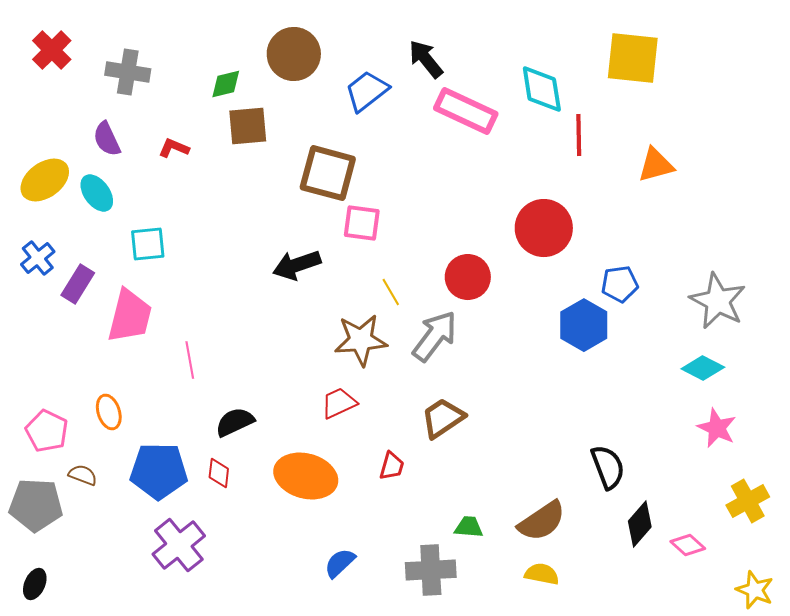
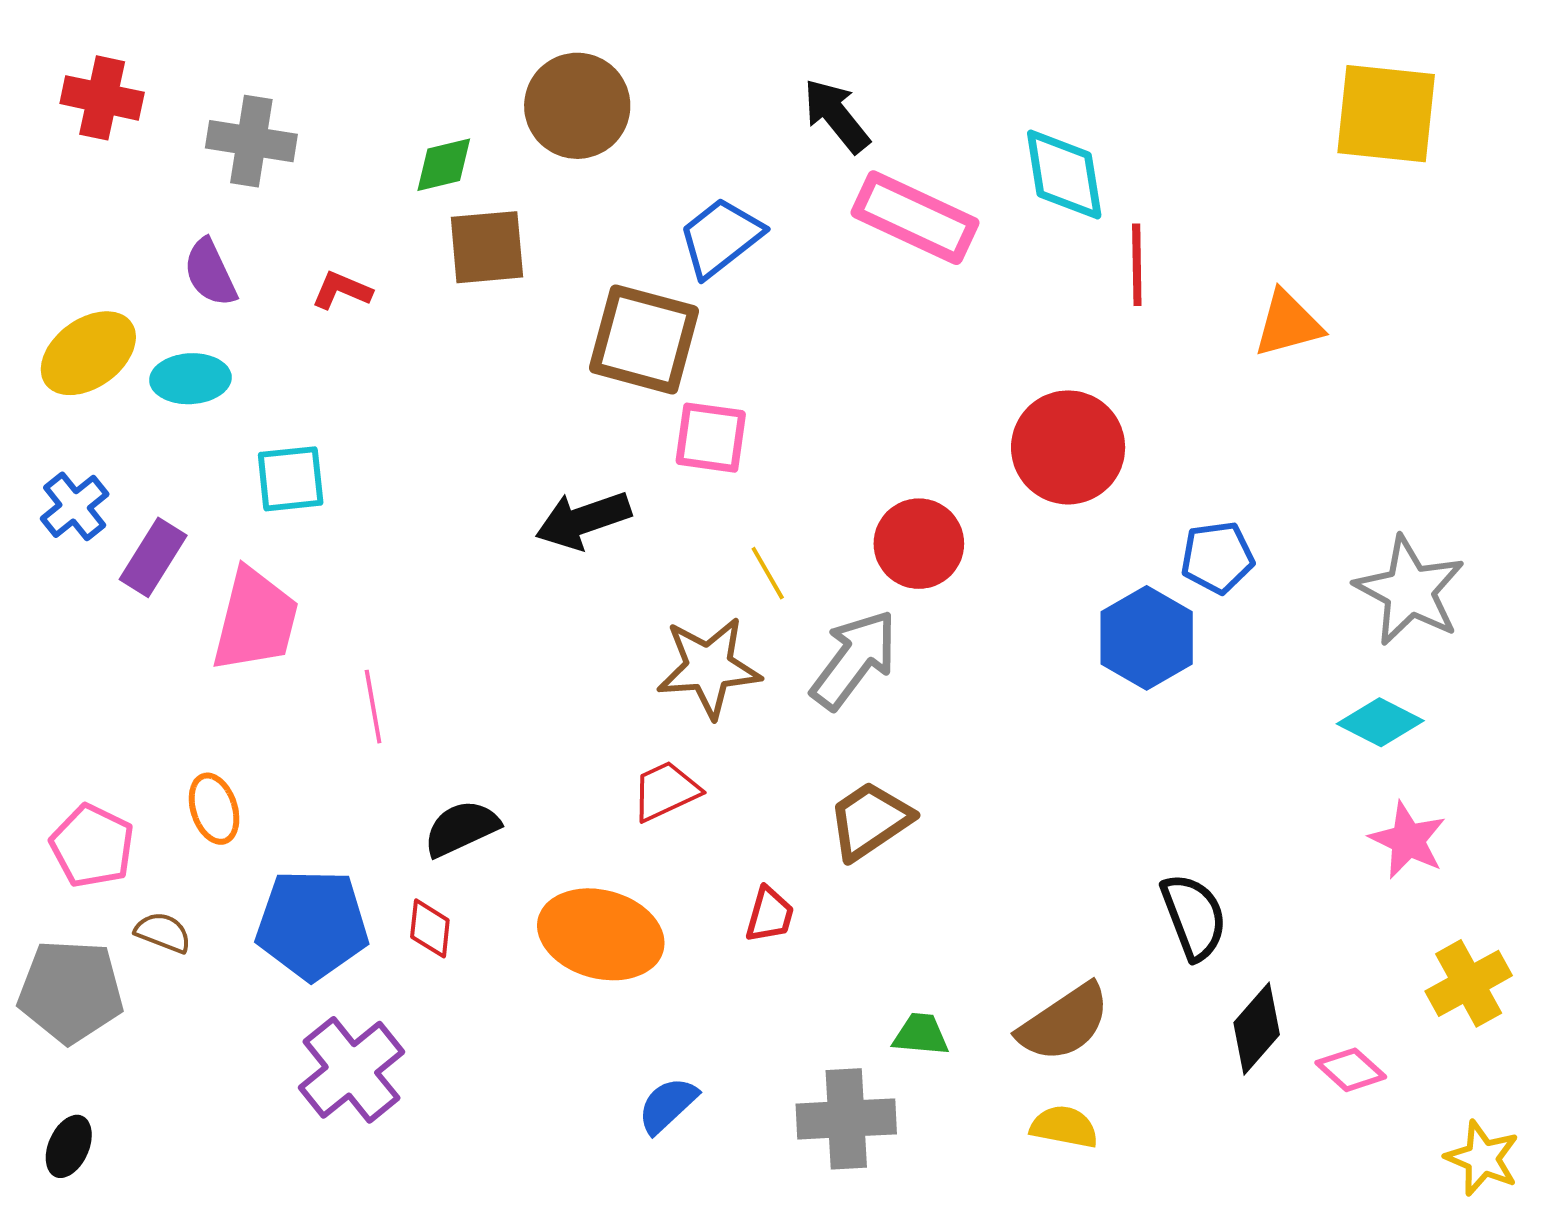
red cross: (52, 50) -> (102, 98), turned -33
yellow square: (633, 58) -> (1386, 114), moved
blue trapezoid: (367, 91) -> (721, 237), moved
cyan ellipse: (97, 193) -> (190, 379), turned -57

